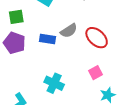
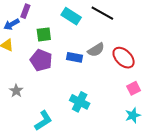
pink square: (95, 73) -> (134, 88), moved

